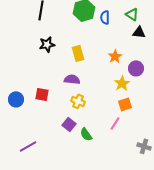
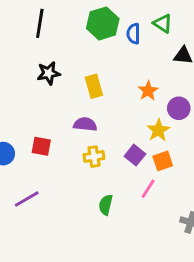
green triangle: (132, 14) -> (163, 23), moved
yellow cross: (78, 101) -> (94, 157), turned -32
purple square: (69, 124) -> (135, 155), moved
green semicircle: (86, 134) -> (106, 205), turned 48
purple line: (28, 146) -> (27, 199), moved

